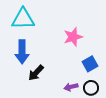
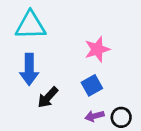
blue square: (90, 64) -> (92, 85), moved

